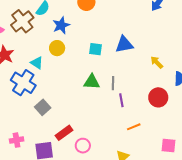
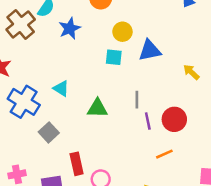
yellow circle: (57, 48) -> (122, 32), moved
cyan triangle: (37, 63) -> (61, 88), moved
green triangle: (92, 82) -> (97, 108), moved
red circle: (158, 97) -> (174, 119), moved
red rectangle: (64, 133) -> (77, 164), turned -66

